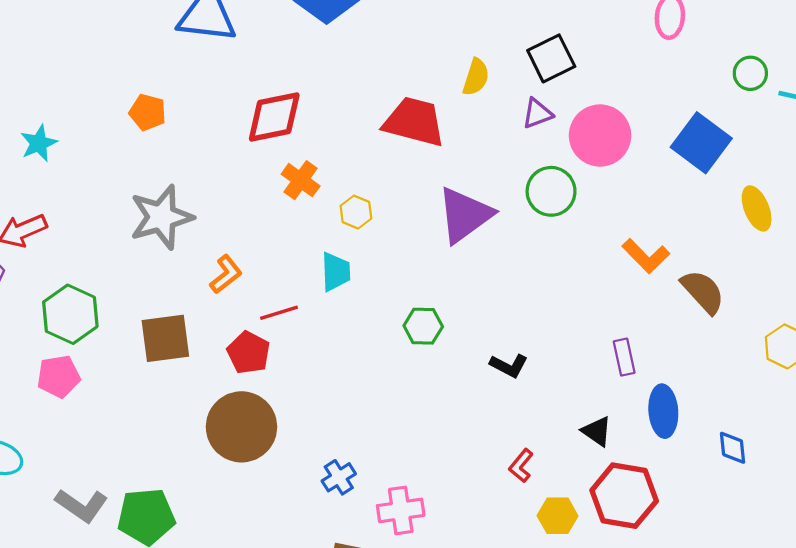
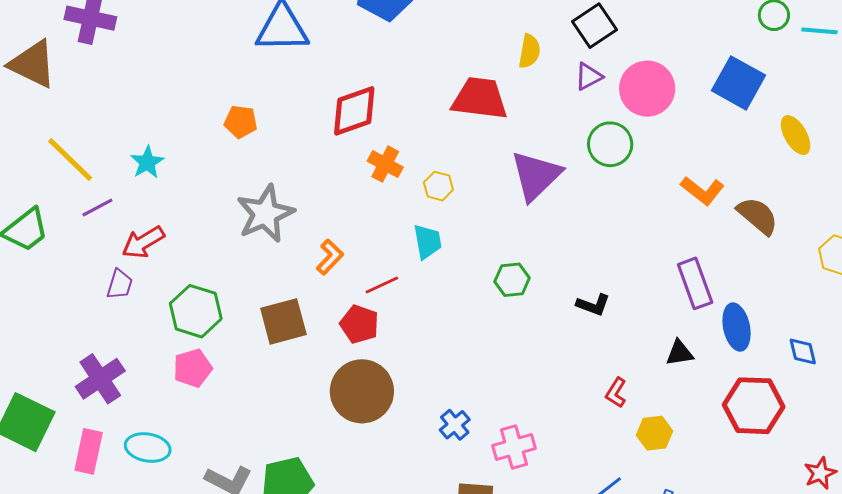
purple rectangle: (624, 357) -> (695, 283), size x1.5
black triangle: (597, 431) -> (680, 353), turned -36
red hexagon: (624, 496) -> (754, 406), moved

